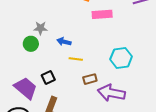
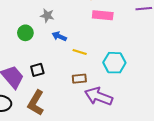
gray star: (41, 28) -> (47, 16), moved
yellow line: (76, 59) -> (80, 52), moved

